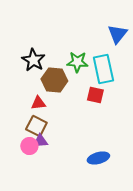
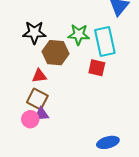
black star: (33, 60) -> (34, 32), turned -30
blue ellipse: (98, 158) -> (108, 142), moved

